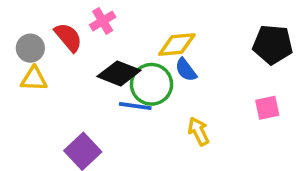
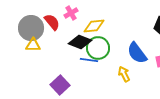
yellow diamond: (177, 44) -> (94, 26), moved
gray circle: (30, 48) -> (31, 28), size x1.6
blue semicircle: (186, 70) -> (137, 53), moved, size x1.6

